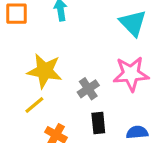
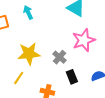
yellow line: (34, 105) -> (19, 78), moved

